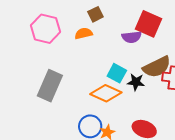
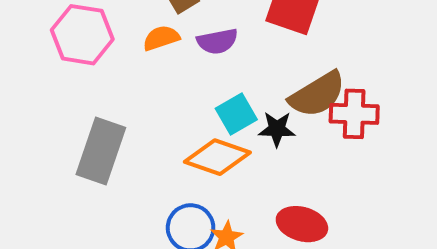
purple semicircle: (132, 37) -> (217, 41), moved
cyan square: (117, 73) -> (236, 114), turned 36

